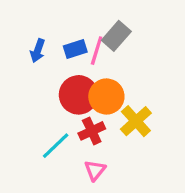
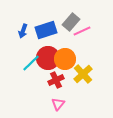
blue rectangle: (75, 49) -> (46, 30), size x1.5
pink line: (97, 51) -> (82, 31), moved, turned 48
cyan line: (56, 146) -> (31, 63), moved

